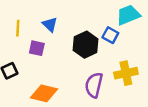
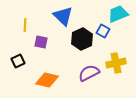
blue triangle: (50, 24) -> (63, 16), moved, size x1.5
purple semicircle: (94, 85) -> (89, 73), turned 50

